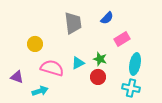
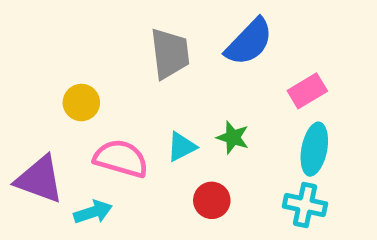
blue semicircle: (107, 18) -> (249, 42), size x1.6
pink rectangle: (122, 39) -> (307, 91), moved
purple triangle: (17, 77) -> (39, 179), size x1.6
red circle: (98, 77) -> (212, 200), moved

